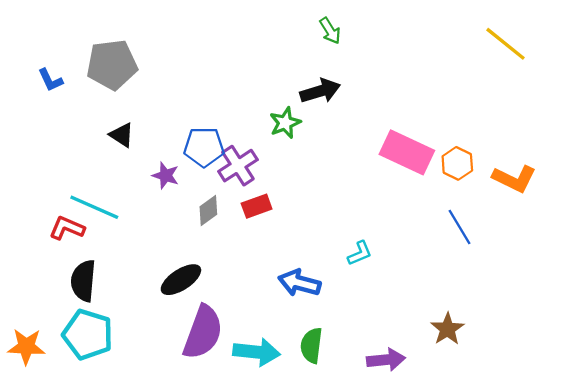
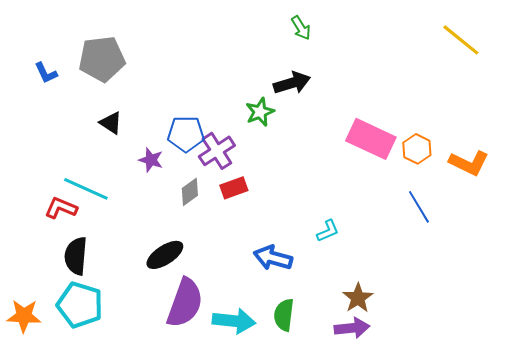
brown star: (447, 329) -> (358, 298), moved

